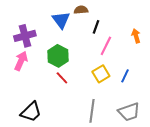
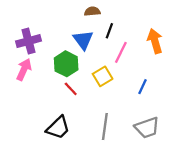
blue triangle: (61, 20) -> (83, 40), moved
orange arrow: (136, 36) -> (155, 41), size x1.5
yellow square: (101, 74) -> (103, 76), moved
black trapezoid: (31, 112) -> (58, 128), moved

